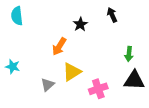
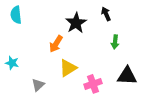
black star: (80, 24) -> (76, 23), size x1.5
green arrow: (129, 54) -> (115, 42), moved
gray triangle: (48, 85) -> (38, 85), moved

